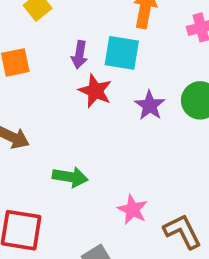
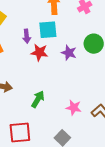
green arrow: (70, 177) -> (38, 99), turned -54

